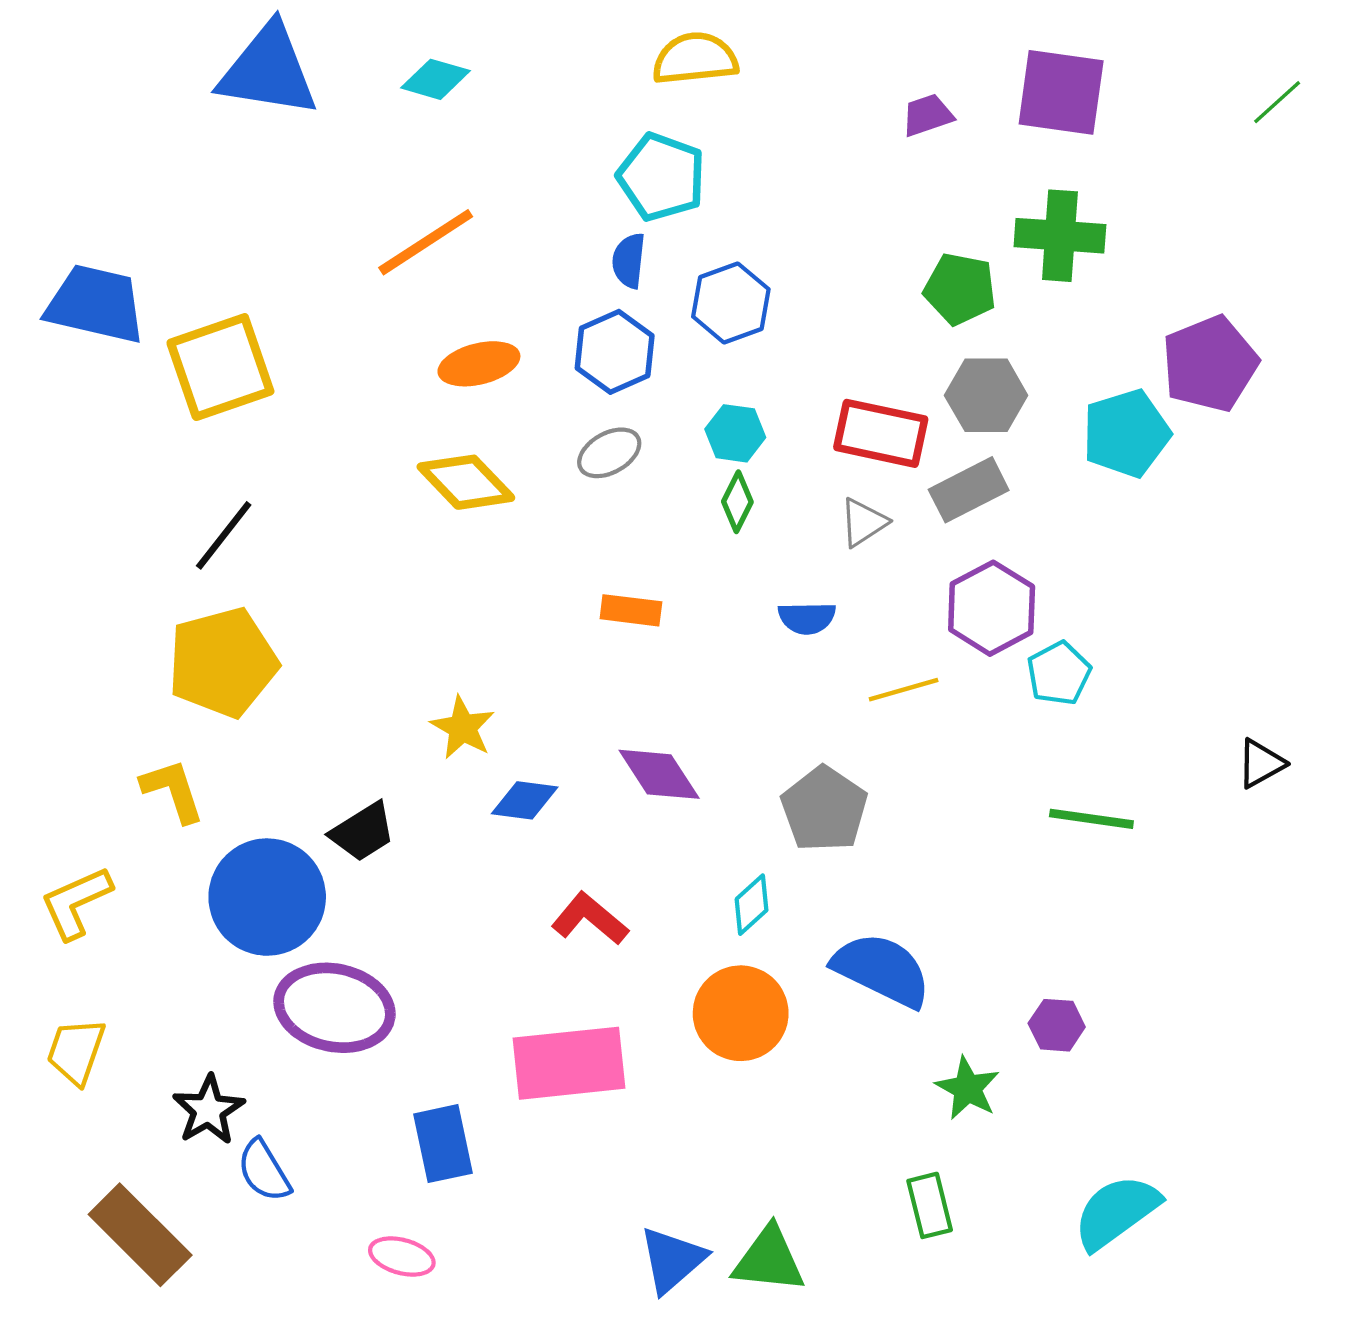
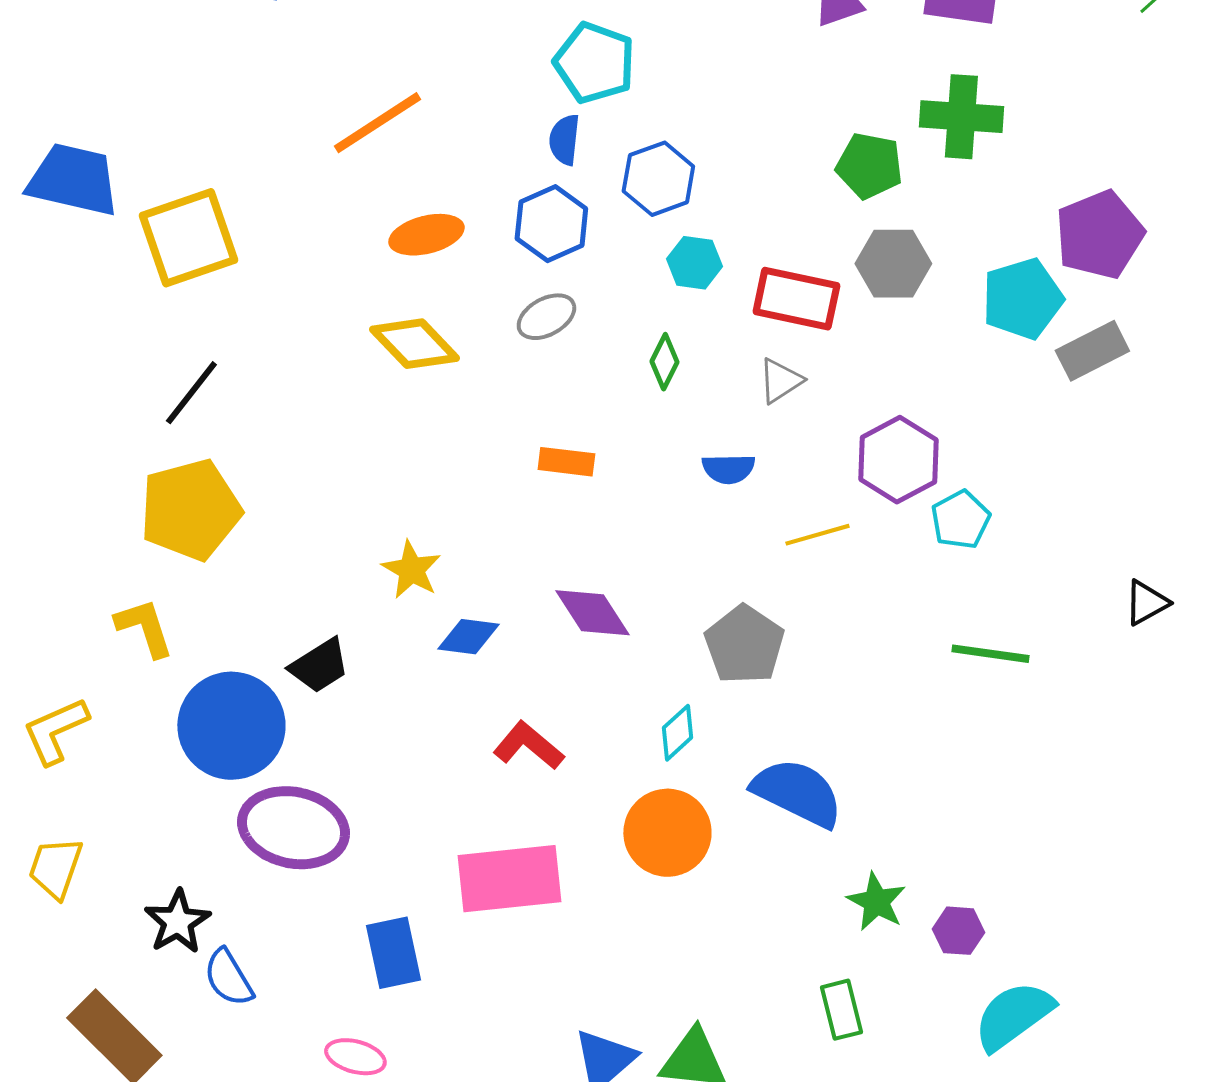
cyan hexagon: (735, 433) -> (694, 263), moved
gray rectangle: (969, 490) -> (1092, 351), moved
purple hexagon: (1057, 1025) -> (958, 931), moved

